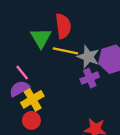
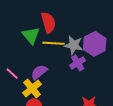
pink line: (22, 72) -> (12, 74), moved
purple semicircle: (19, 89) -> (39, 72), moved

